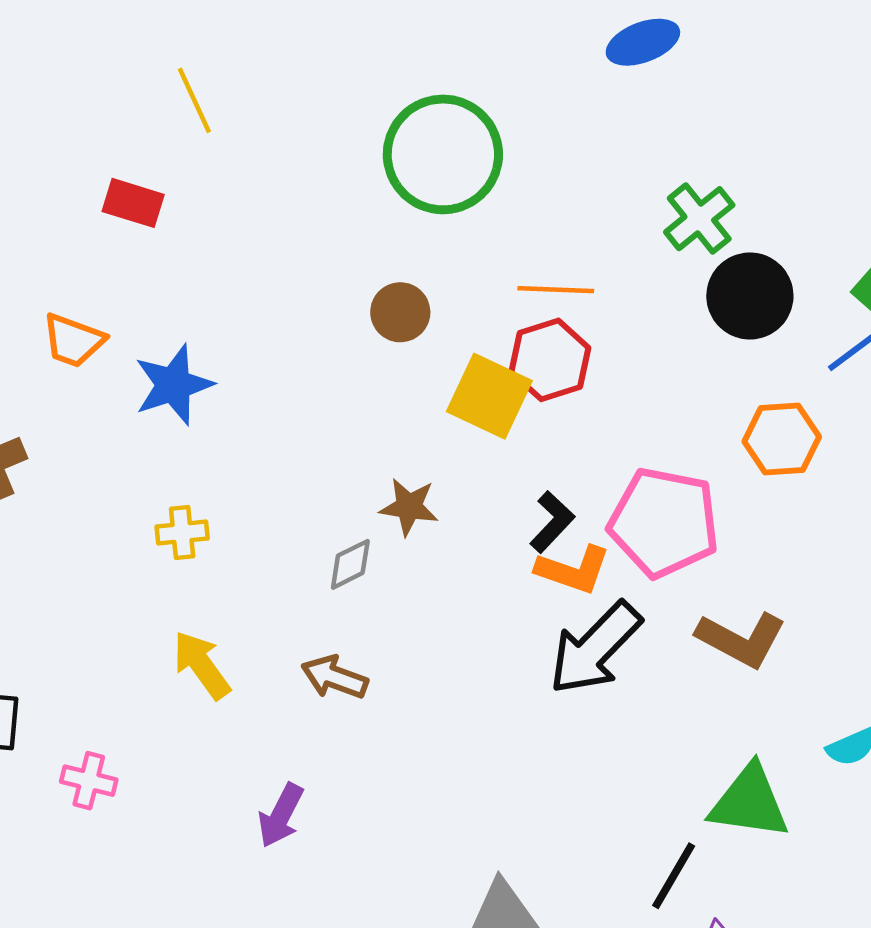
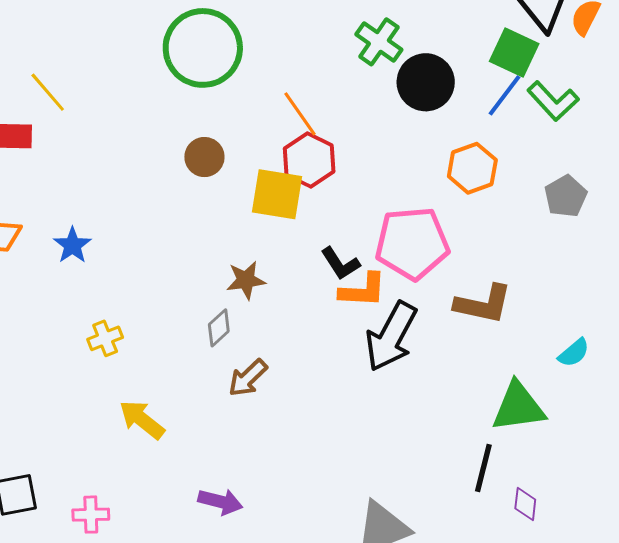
yellow line: (194, 100) -> (48, 92), moved
orange line: (556, 290) -> (300, 114), turned 69
blue star: (174, 385) -> (72, 245), size x0.7
black L-shape: (552, 522) -> (340, 263), turned 120
brown arrow: (335, 677) -> (248, 378), moved, turned -48
purple arrow: (281, 815) -> (220, 502), turned -87

